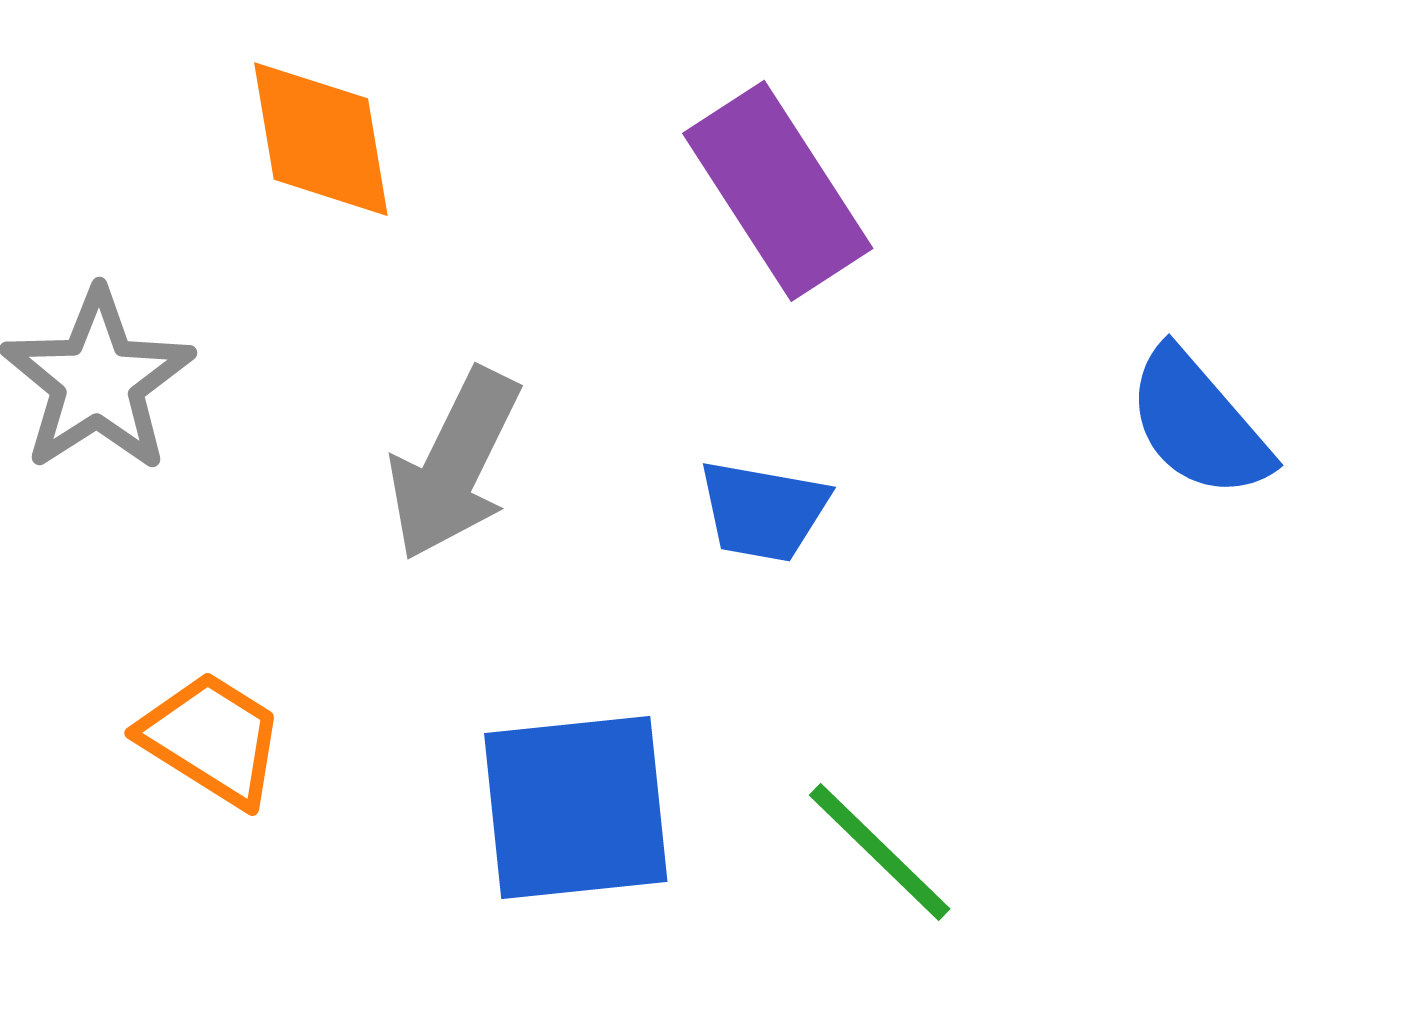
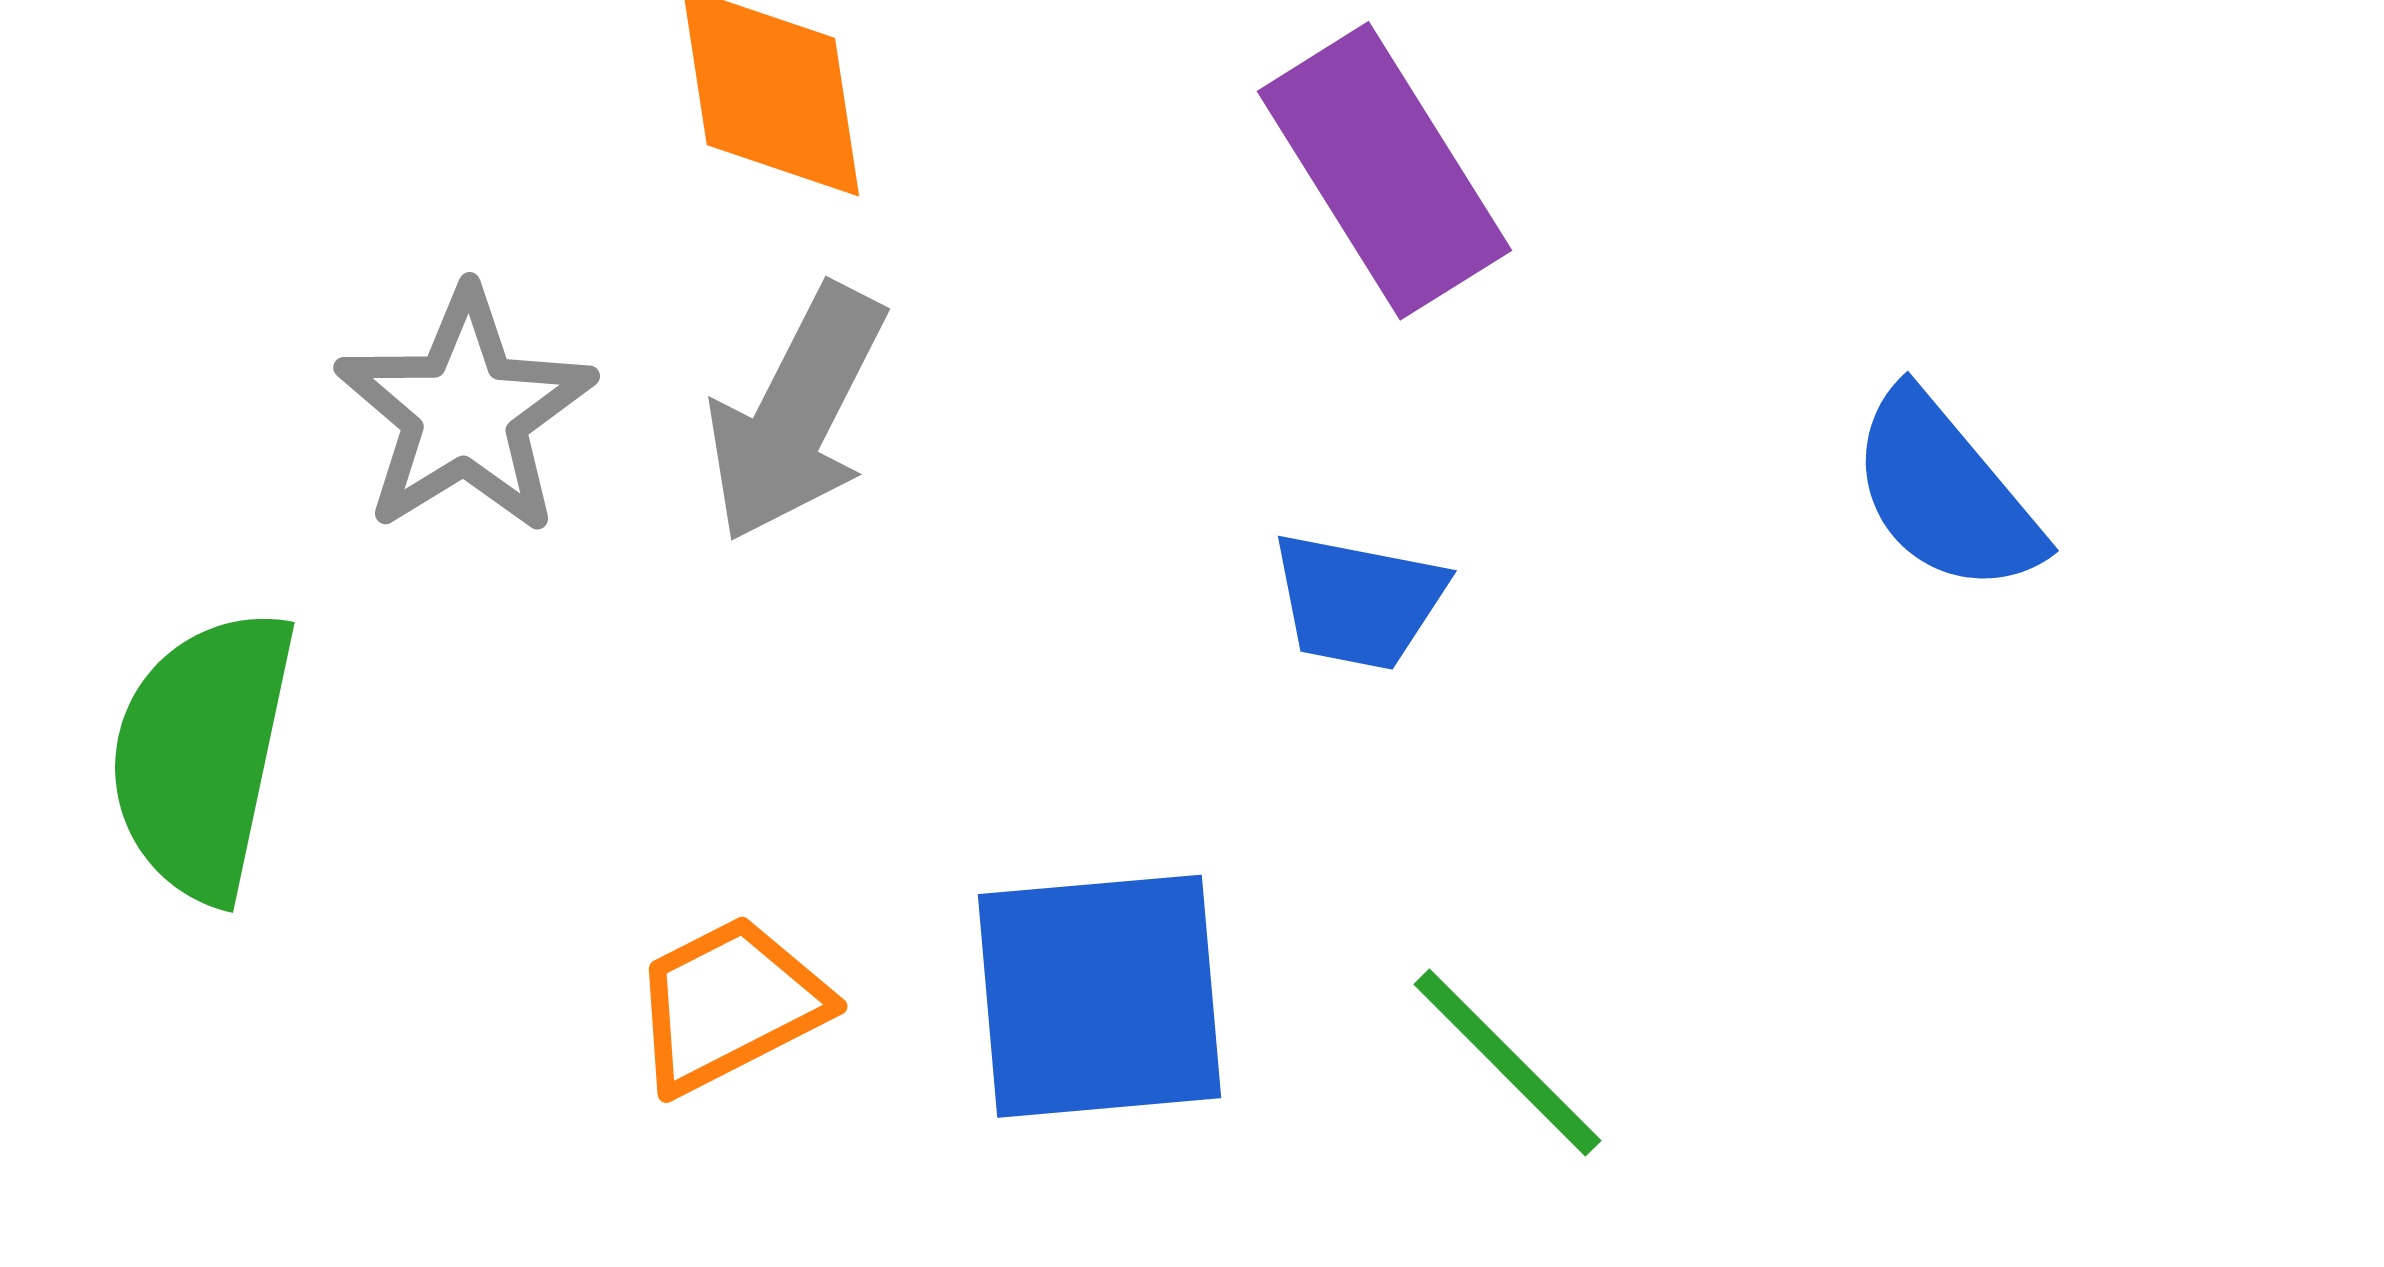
gray arrow: (454, 464) -> (796, 414), moved
orange trapezoid: (212, 739) -> (729, 1005), moved, turned -60

